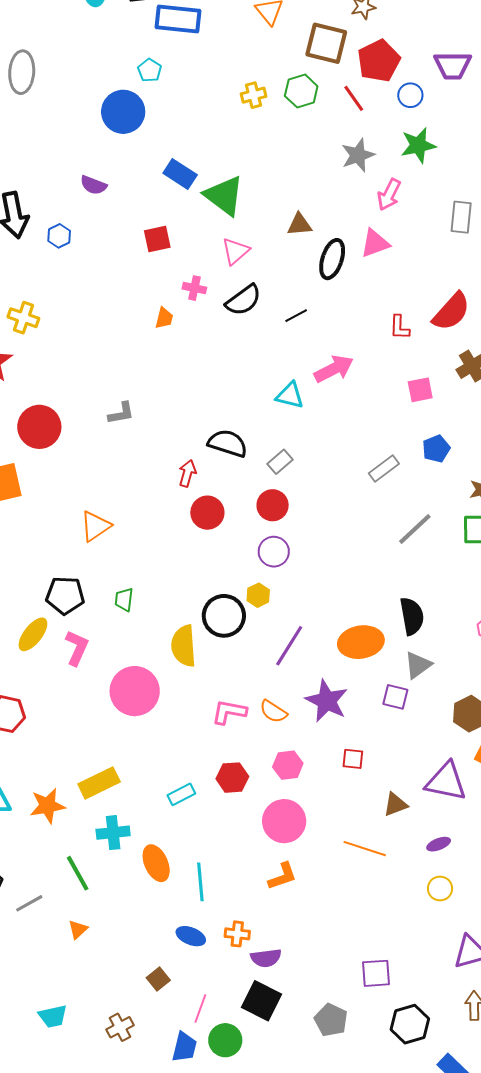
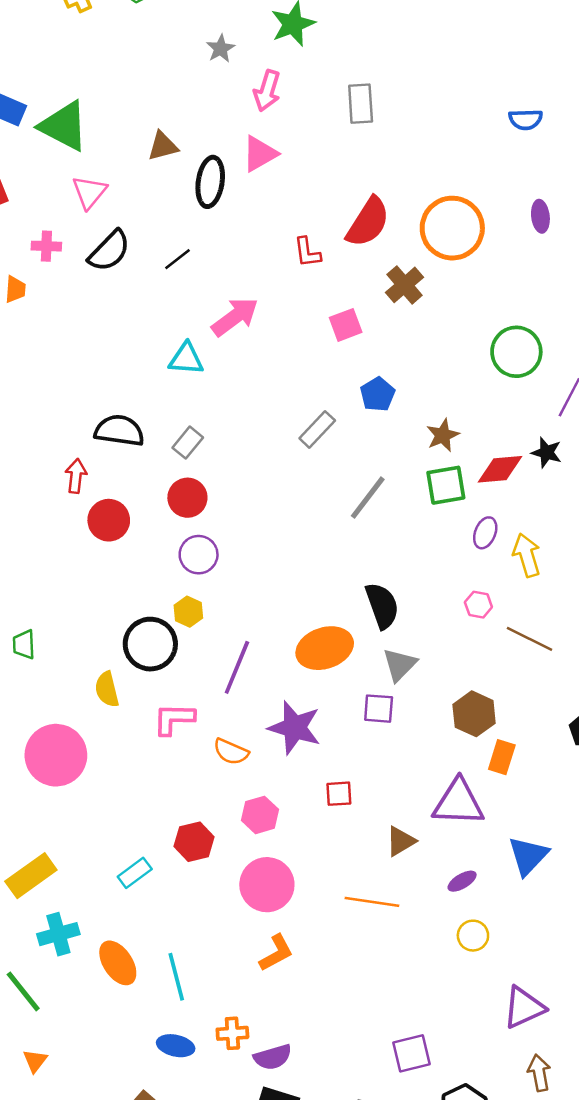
gray star: (358, 155) -> (221, 49), size x0.7
yellow semicircle: (184, 646) -> (107, 689), size x0.7
pink L-shape: (229, 712) -> (174, 719), moved

